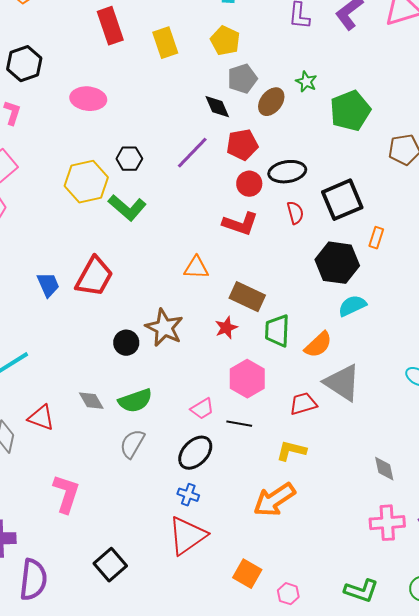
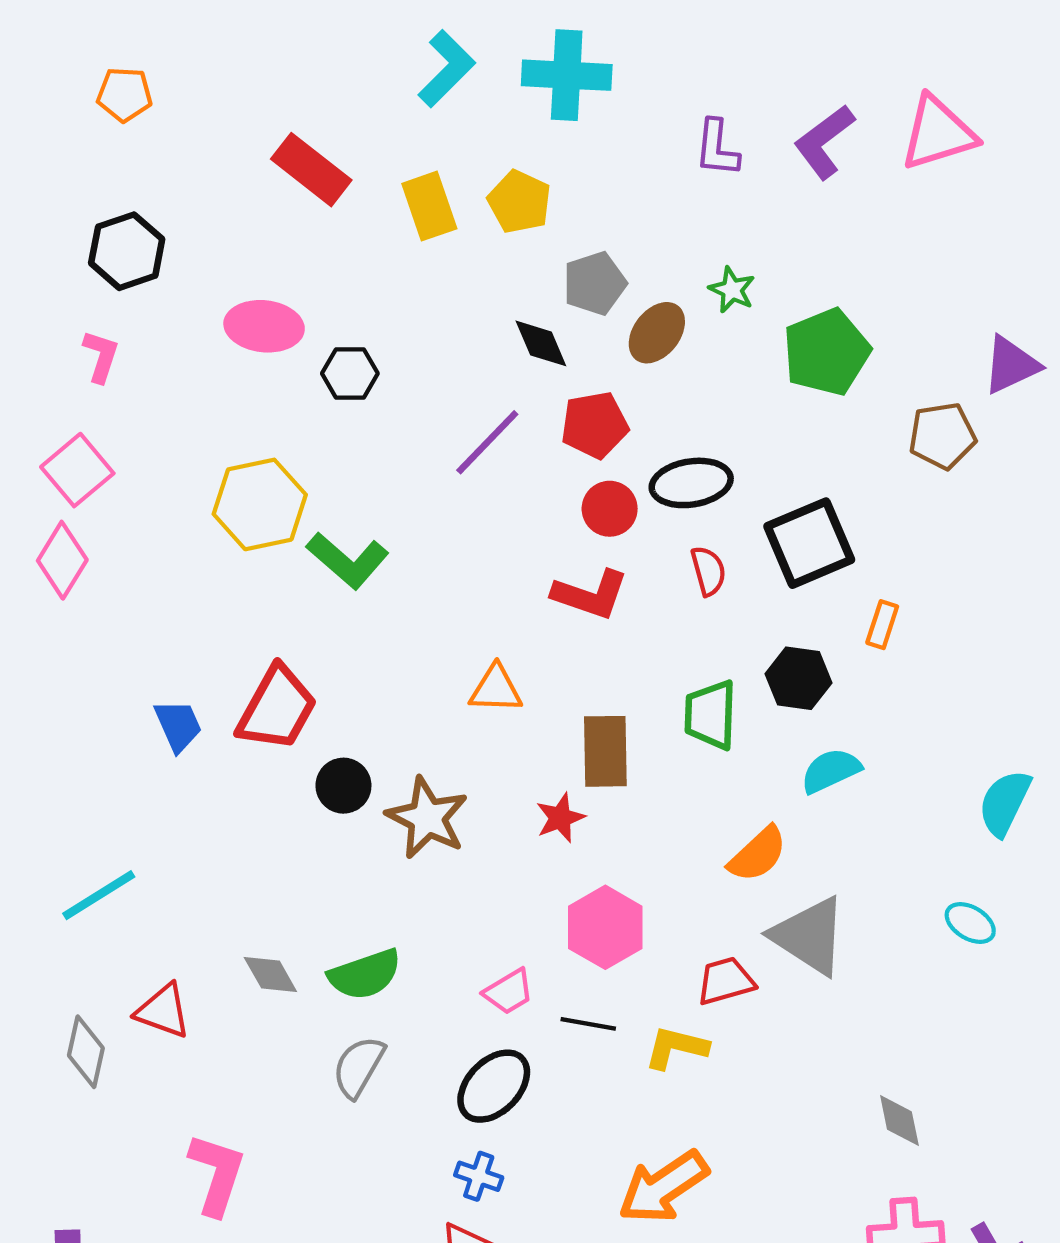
red rectangle: (110, 26) -> (311, 170), turned -33
yellow pentagon: (225, 41) -> (519, 202), moved
black hexagon: (129, 159) -> (350, 373), moved
black hexagon: (337, 263) -> (799, 678), size x0.7
brown rectangle: (247, 297) -> (605, 751), turned 64
green trapezoid: (277, 331) -> (710, 715), moved
black circle: (126, 343) -> (343, 786), moved
yellow L-shape: (291, 451) -> (676, 1047), moved

